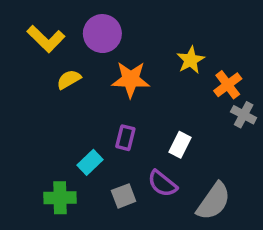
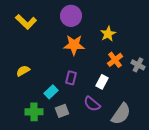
purple circle: (102, 34) -> (71, 16), moved
yellow semicircle: (69, 79) -> (23, 71), moved
orange cross: (228, 85) -> (115, 60), moved
gray square: (124, 196) -> (62, 111), moved

